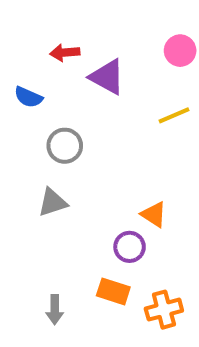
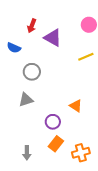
red arrow: (65, 53) -> (32, 26), turned -64
purple circle: (130, 247) -> (53, 122), moved
orange rectangle: (113, 291) -> (56, 144), turned -70

